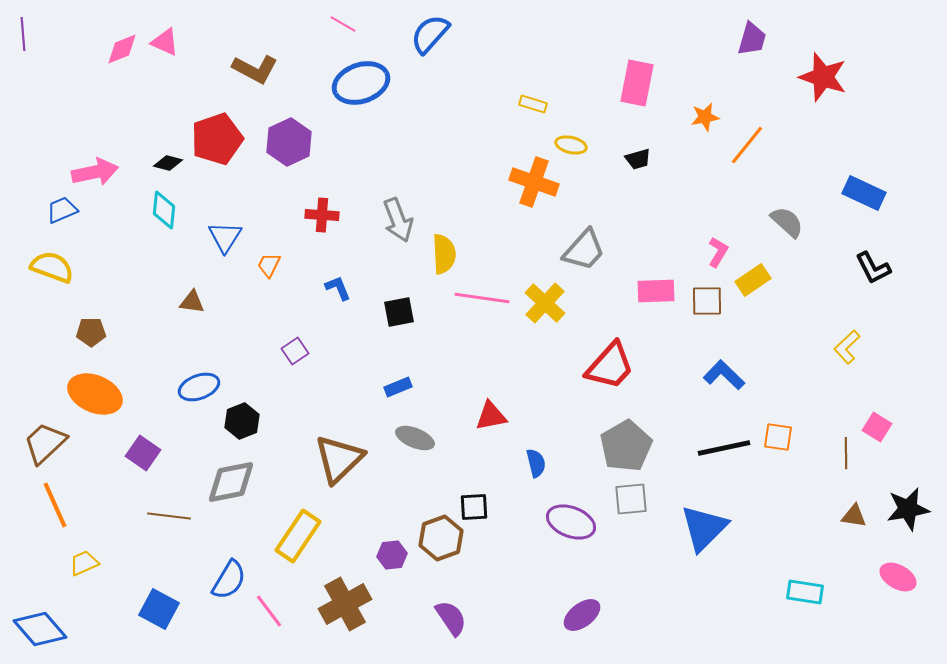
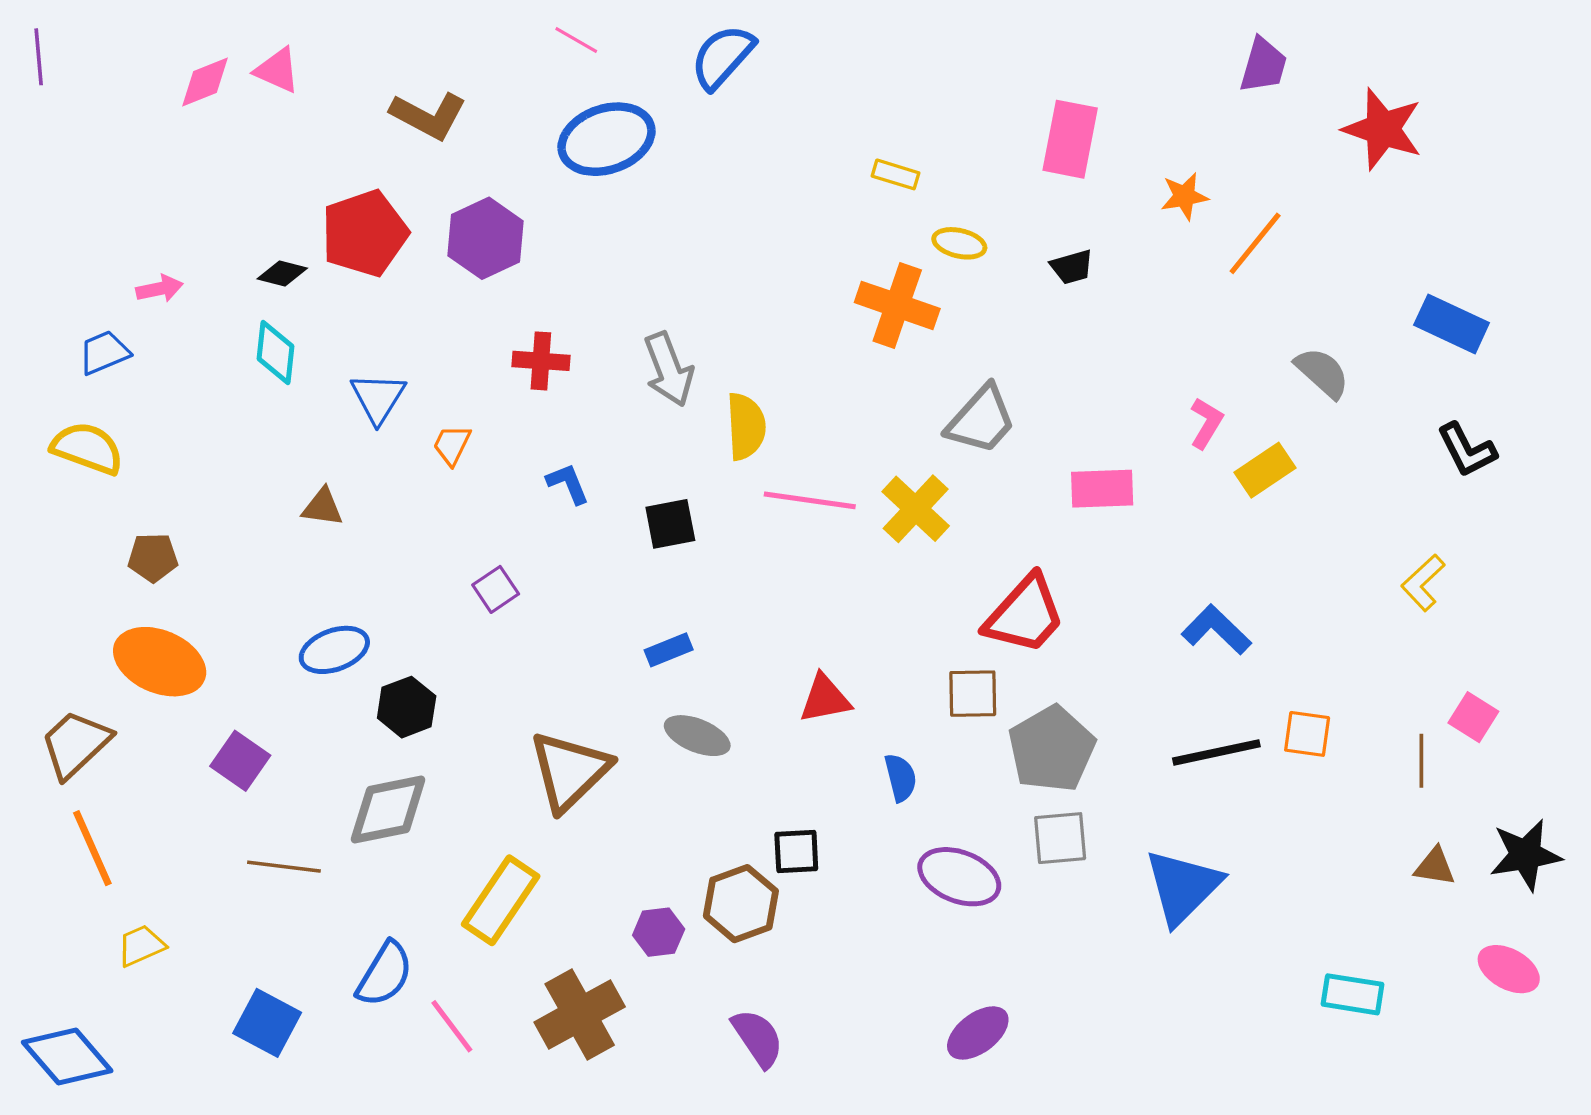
pink arrow: (95, 172) -> (160, 289), size x0.6
brown square: (707, 301) -> (973, 694), moved

